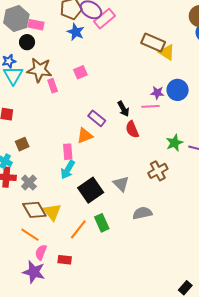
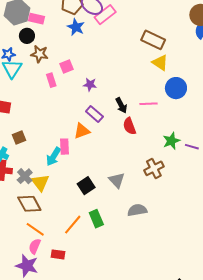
yellow triangle: (167, 52) -> (160, 63), moved
brown star: (39, 70) -> (39, 54), moved, size x0.7
pink square: (80, 72) -> (66, 66), moved
purple star: (157, 93) -> (90, 85), moved
cyan arrow: (68, 170) -> (54, 157), moved
black square: (91, 190) -> (86, 186), size x0.7
yellow triangle: (52, 212) -> (40, 183), moved
orange line: (30, 235) -> (35, 229), moved

